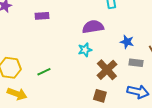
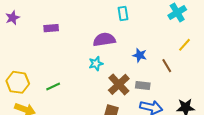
gray rectangle: (136, 63) -> (143, 85), moved

